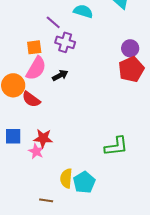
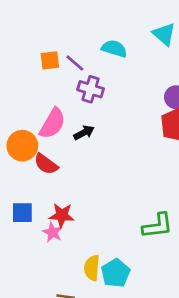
orange square: (34, 47) -> (50, 60), moved

